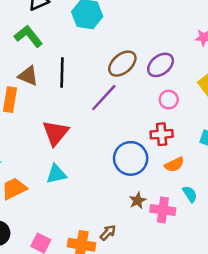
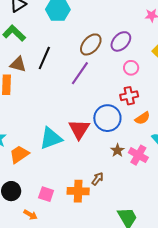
black line: (62, 73) -> (44, 58), turned 30
red triangle: (56, 133) -> (79, 129), moved
cyan triangle: (56, 174) -> (51, 138), size x1.4
pink cross: (163, 210) -> (138, 155), turned 30

